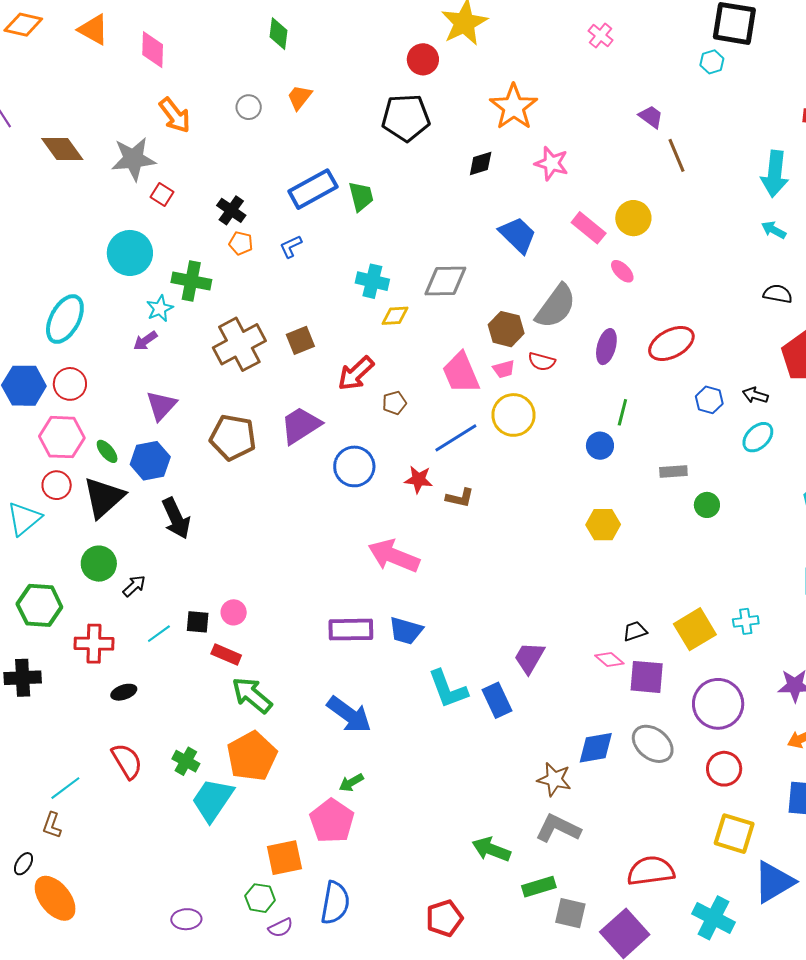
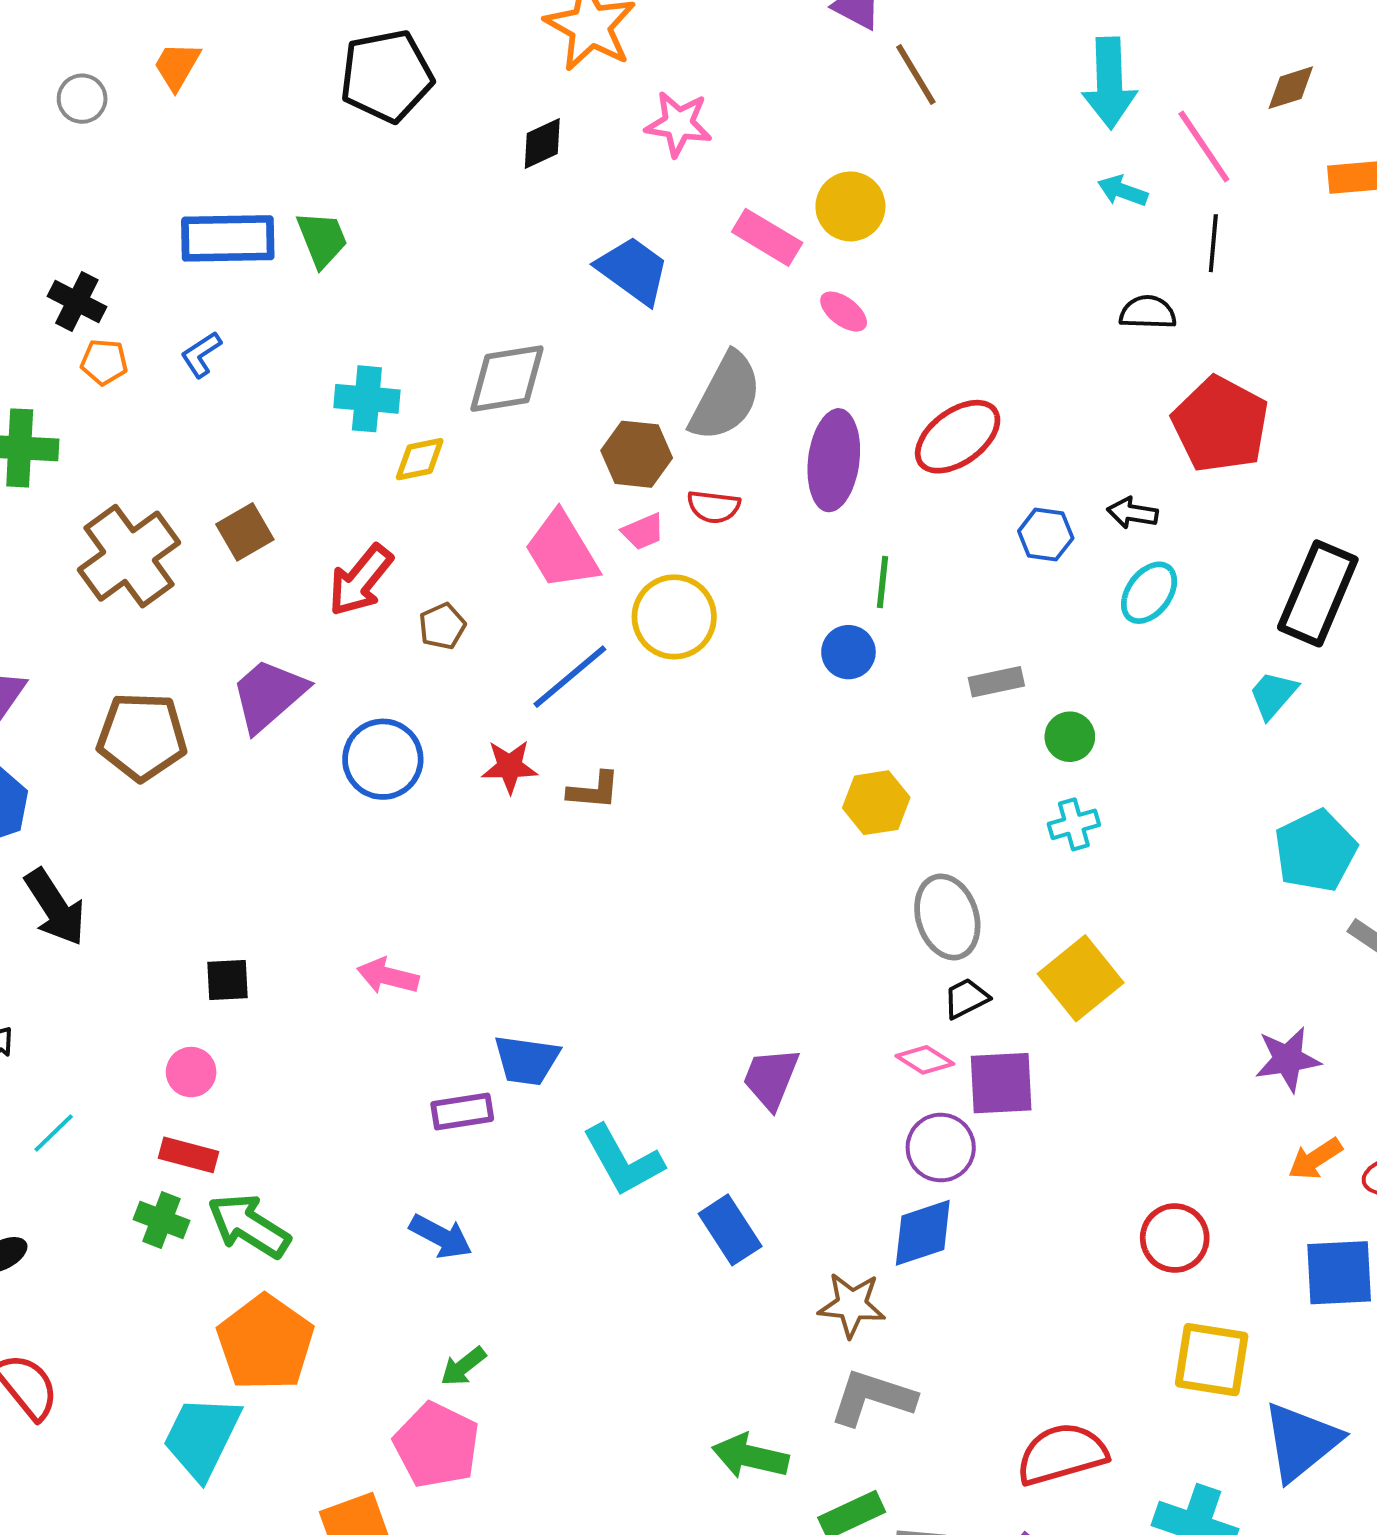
blue rectangle: (313, 189) -> (228, 238), turned 36
purple ellipse: (606, 347) -> (834, 460), size x1.4
pink arrow: (394, 556) -> (388, 976), moved, size x0.6
cyan cross: (746, 621) -> (1074, 824), moved
black square: (198, 622) -> (228, 980), moved
purple rectangle: (351, 630) -> (462, 1112), moved, size x0.7
blue rectangle: (497, 700) -> (730, 1230), moved
purple circle: (718, 704) -> (941, 1148), moved, size x0.7
blue arrow: (349, 715) -> (441, 1237), size x0.7
gray ellipse: (653, 744) -> (947, 917), moved, turned 42
green cross: (186, 761) -> (162, 1220), moved

